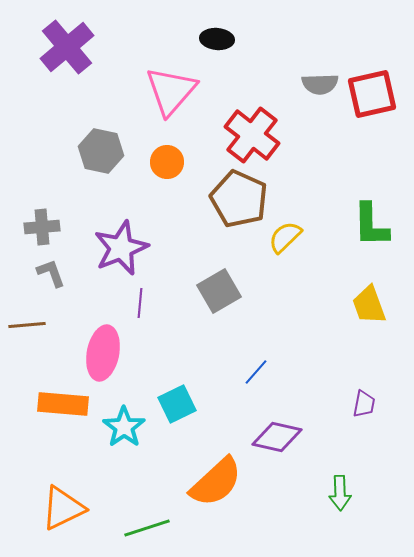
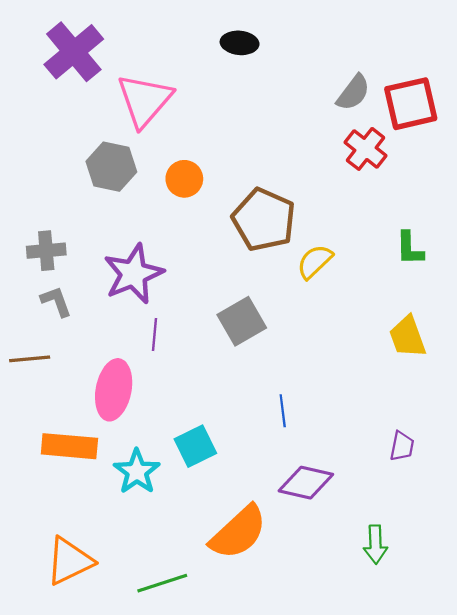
gray semicircle: (320, 84) -> (353, 93), turned -51
pink triangle: (171, 91) -> (145, 100), moved
red cross: (252, 135) -> (365, 149), moved, size x0.7
green L-shape: (371, 225) -> (410, 248), size x0.7
blue line: (256, 372) -> (283, 411), turned -48

